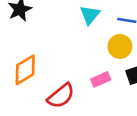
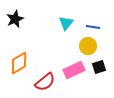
pink rectangle: (101, 79) -> (74, 70), size x1.5

